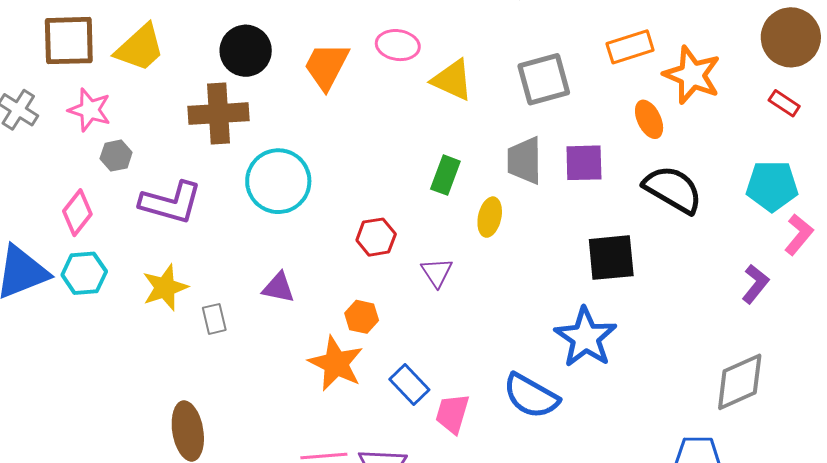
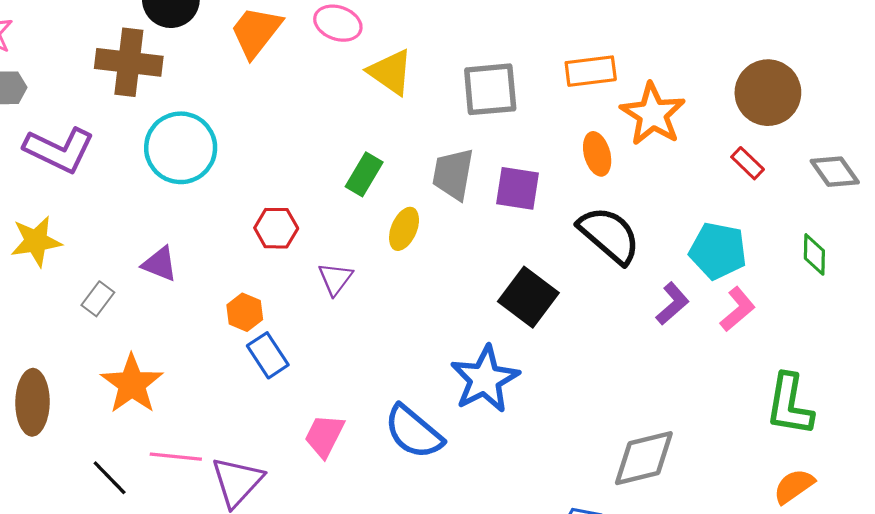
black square: (611, 258) -> (528, 297), turned 32
purple L-shape: (755, 284) -> (672, 304), moved
gray rectangle: (214, 319) -> (98, 299), moved, turned 40
orange star: (336, 363) -> (132, 384), moved
blue rectangle: (409, 385) -> (268, 355), moved

